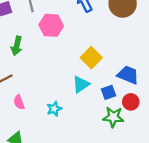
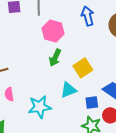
green arrow: (17, 46) -> (55, 58), moved
cyan star: (54, 109) -> (40, 107), size x1.6

